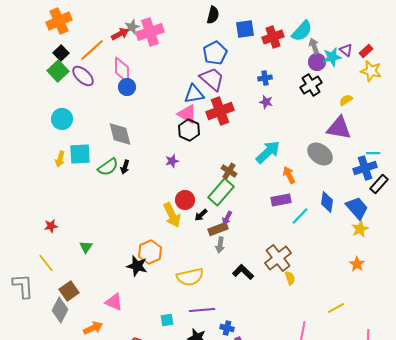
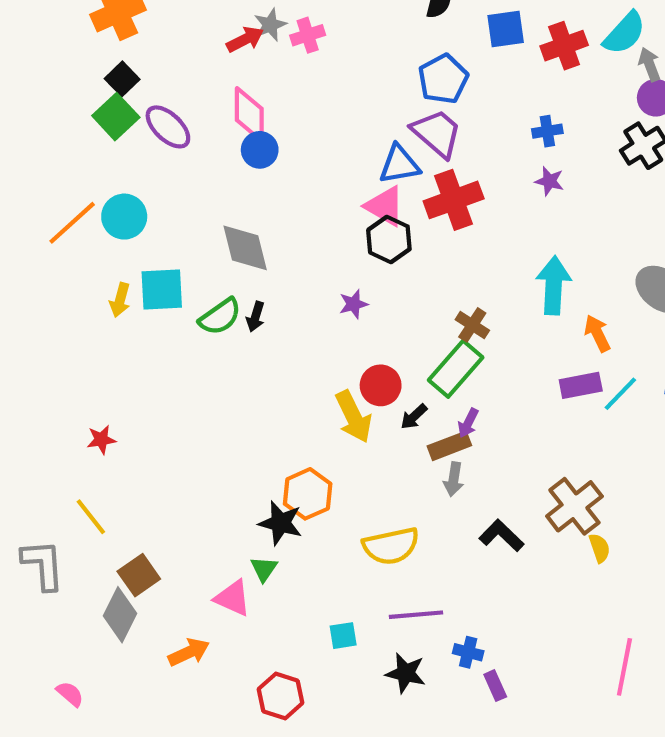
pink cross: (150, 32) -> (308, 35), size x0.6
orange line: (92, 50) -> (72, 223), moved
cyan arrow: (268, 152) -> (554, 285), turned -44
cyan line: (300, 216) -> (620, 394), moved
green triangle: (86, 247) -> (264, 569), moved

